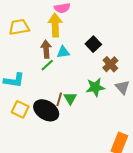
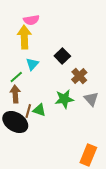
brown arrow: (46, 49) -> (15, 94), moved
cyan triangle: (63, 52) -> (32, 64), turned -40
green triangle: (70, 98) -> (39, 110), turned -40

